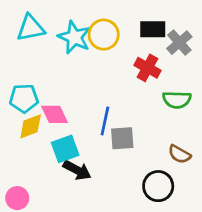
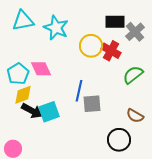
yellow circle: (104, 35) -> (91, 46), moved
cyan pentagon: (24, 98) -> (18, 74), turned -30
green semicircle: (177, 100) -> (133, 75), turned 140
pink diamond: (54, 114) -> (41, 69), moved
black arrow: (77, 170) -> (32, 111), moved

